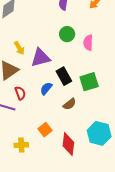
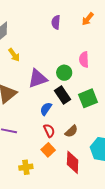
green circle: (67, 34) -> (64, 73), moved
yellow arrow: (19, 48) -> (14, 55), moved
red semicircle: (20, 93) -> (49, 131), moved
brown semicircle: (70, 104) -> (71, 131), moved

